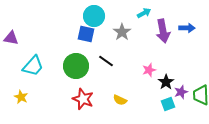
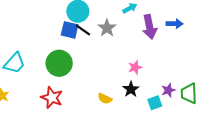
black line: (106, 61) -> (83, 30), moved
black star: (166, 82) -> (131, 89), moved
red star: (83, 99) -> (52, 98), moved

